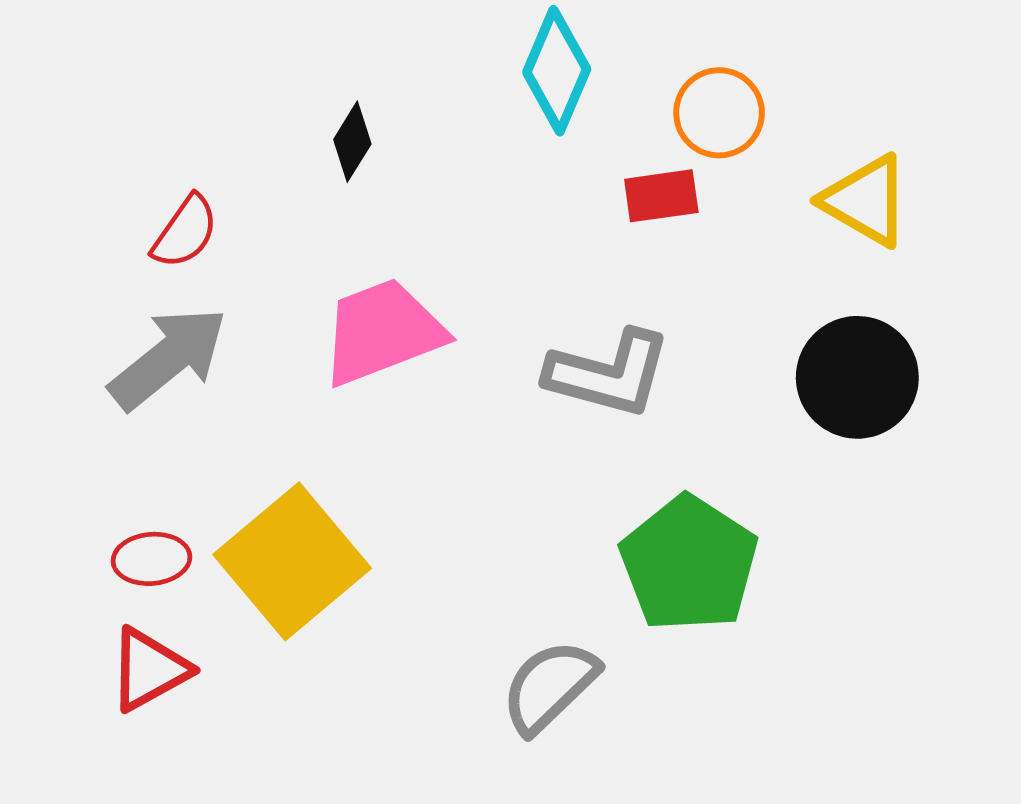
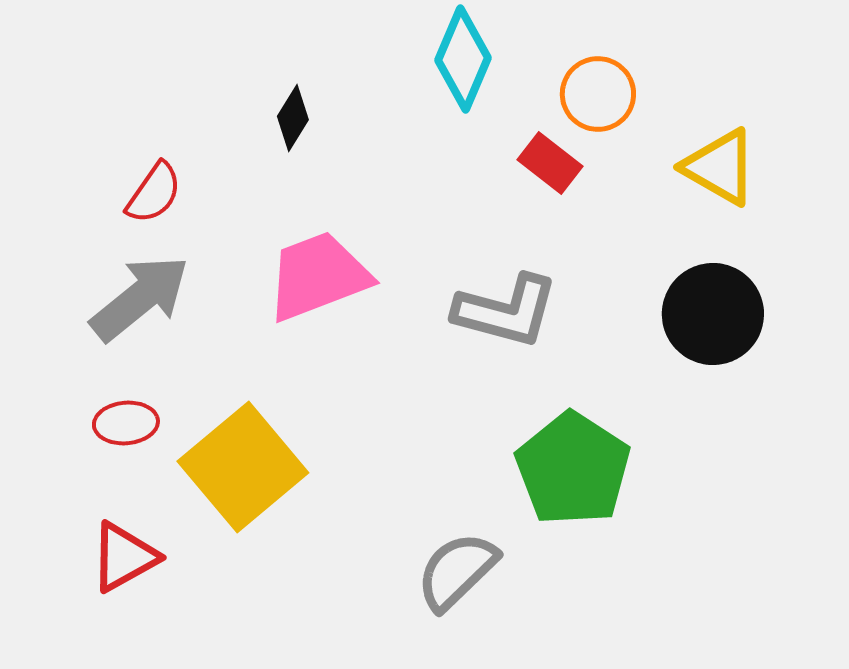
red rectangle: (661, 196) -> (550, 163), turned 46
red ellipse: (151, 559) -> (126, 423), moved

